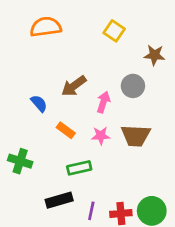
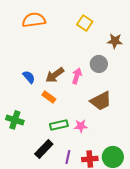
brown arrow: (74, 86) -> (55, 75), moved
pink star: (101, 136) -> (81, 126), moved
brown trapezoid: (136, 136) -> (101, 101), turned -30
black rectangle: (59, 200) -> (44, 149), turned -30

